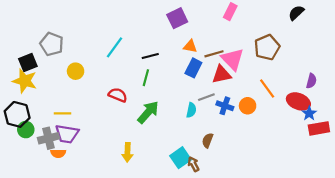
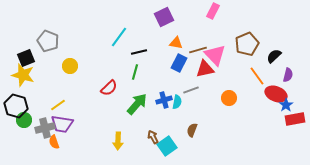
black semicircle: (296, 13) -> (274, 56), moved
cyan line: (114, 47) -> (119, 37), moved
orange line: (267, 88) -> (257, 76), moved
red semicircle: (118, 95) -> (109, 88), turned 114
blue cross: (225, 106) -> (164, 100), moved, turned -35
yellow line: (63, 113) -> (58, 105), turned -35
orange semicircle: (58, 153) -> (54, 142), turned 72
brown arrow: (193, 164) -> (153, 137), moved

